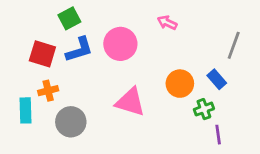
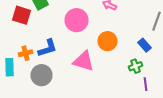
blue L-shape: (79, 50) -> (48, 48), moved
red square: (42, 54) -> (22, 15), moved
orange circle: (180, 84) -> (108, 41), moved

